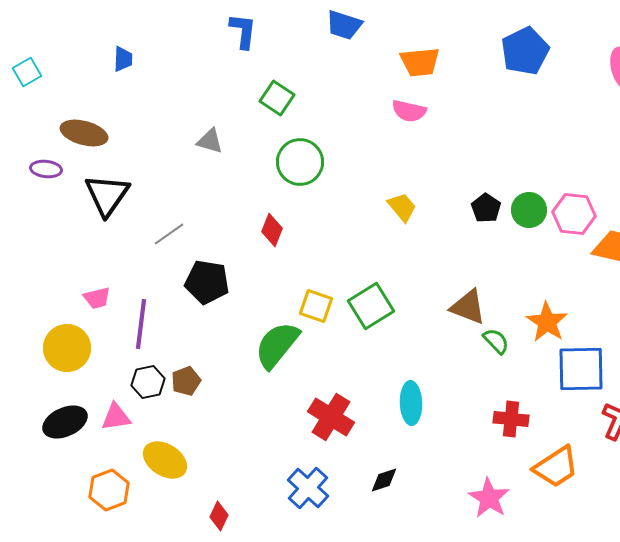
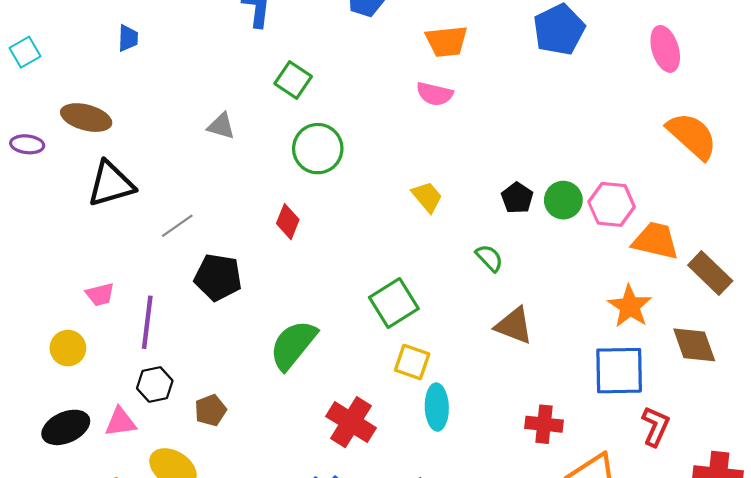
purple ellipse: (46, 169) -> (27, 144), moved
black triangle: (107, 195) -> (111, 184), turned 39
yellow square: (316, 306) -> (412, 362), moved
brown triangle: (468, 307) -> (514, 326), moved
orange star: (547, 322) -> (630, 306), moved
green semicircle: (496, 341) -> (489, 258), moved
yellow circle: (67, 348) -> (68, 348), size x0.7
brown pentagon: (186, 381) -> (211, 410), moved

